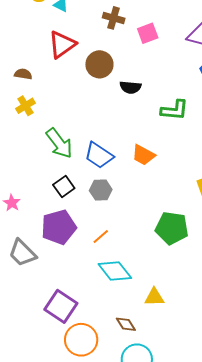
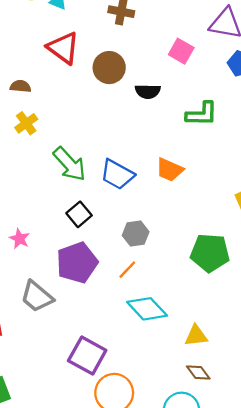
pink square: (148, 33) -> (181, 51), moved, turned -35
red triangle: (62, 45) -> (63, 48), turned -44
gray hexagon: (101, 190) -> (136, 234), moved
brown diamond: (126, 324) -> (198, 373), moved

